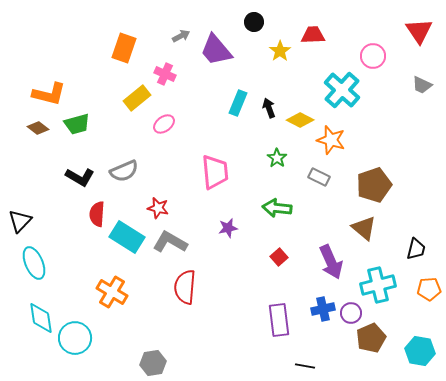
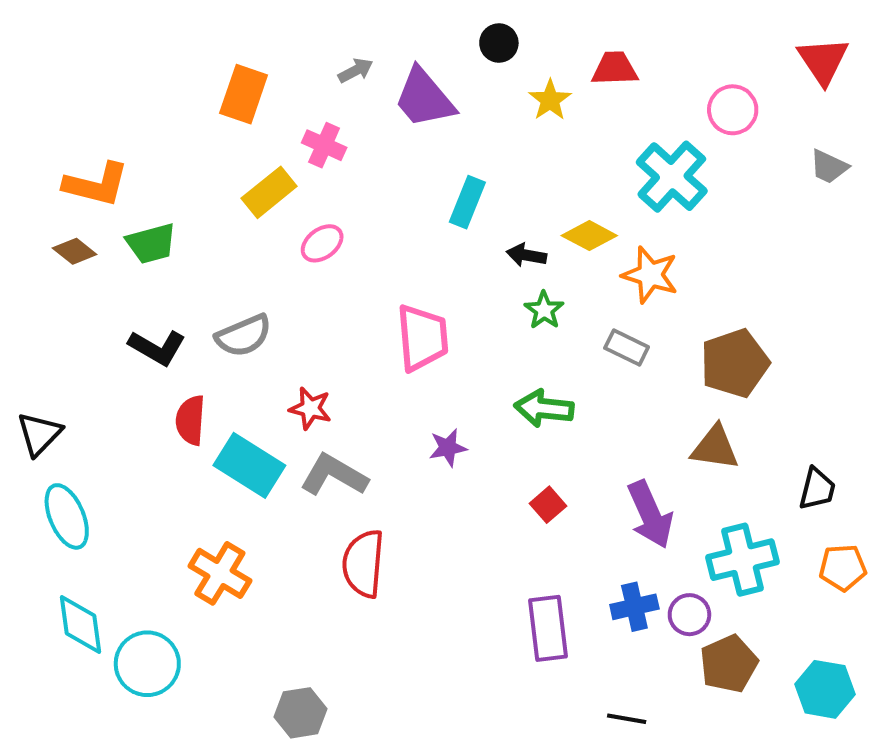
black arrow: (269, 108) -> (526, 255), moved, turned -60
brown triangle: (364, 228) -> (715, 448), turned -32
black line: (305, 366) -> (627, 719), moved

